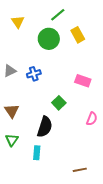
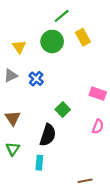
yellow triangle: (18, 22) -> (19, 47), moved
blue cross: (34, 74) -> (36, 79), turned -32
pink rectangle: (83, 81) -> (98, 94), moved

